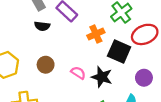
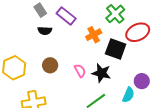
pink semicircle: (78, 73) -> (80, 71), turned 32
purple circle: (144, 78) -> (142, 81), moved

